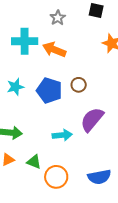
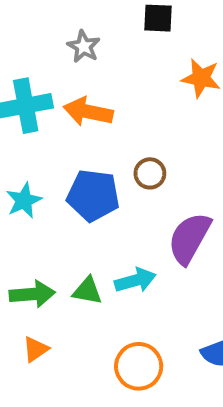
green triangle: (34, 162) -> (87, 291), moved

